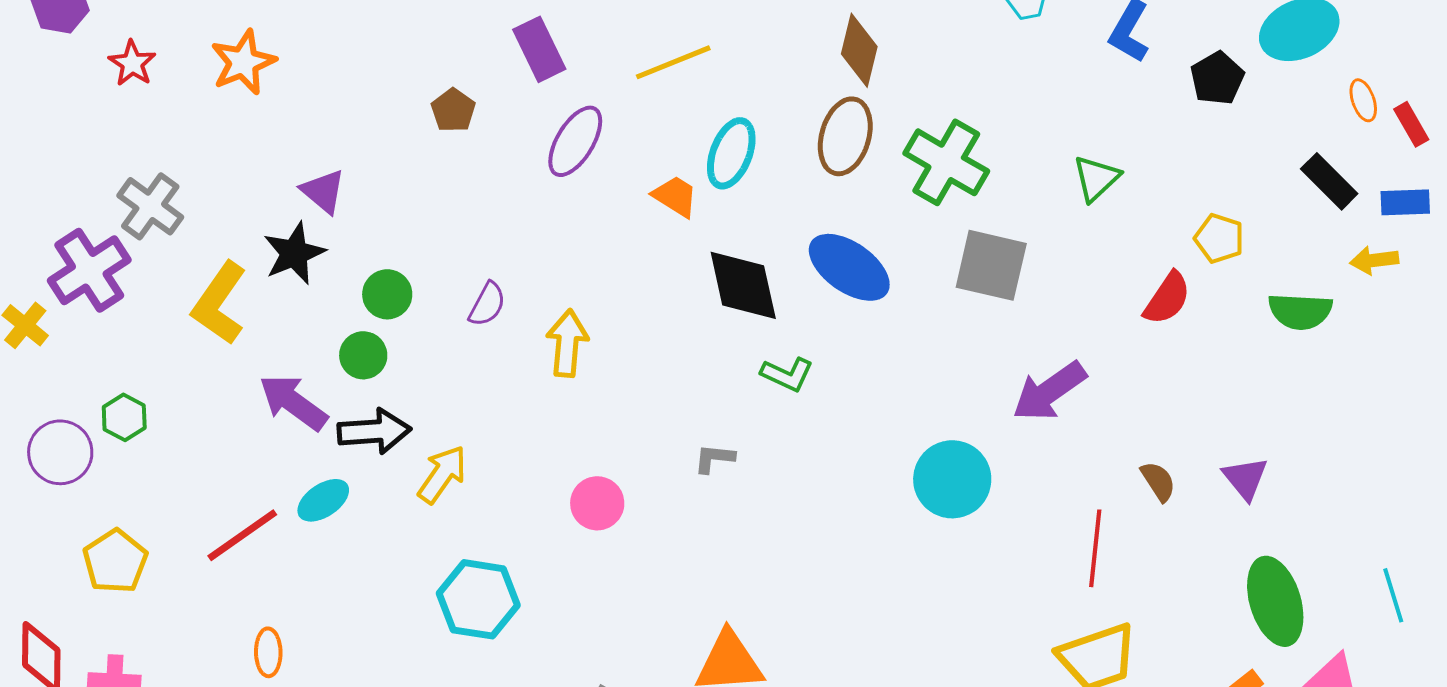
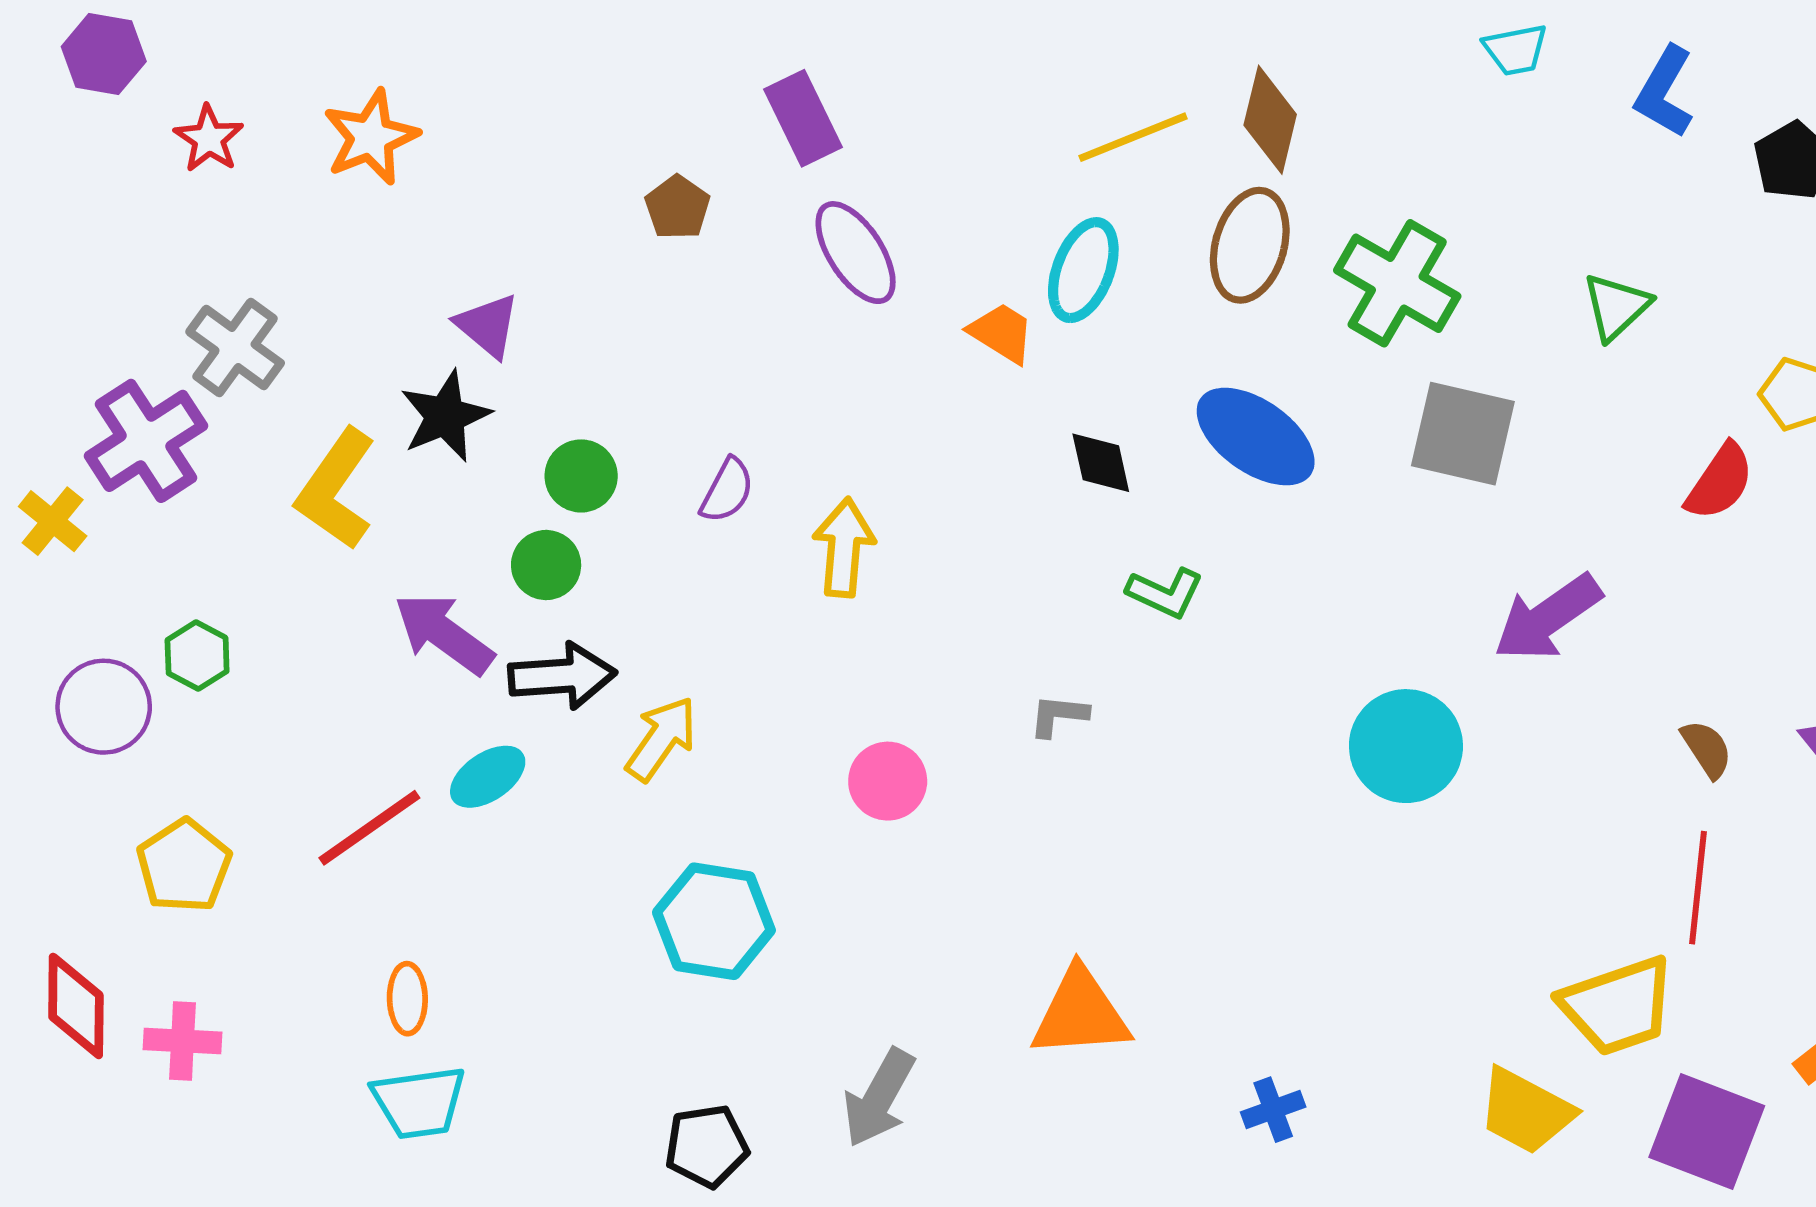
yellow line: (673, 62) -> (1133, 137), moved
purple ellipse: (575, 141) -> (856, 253), turned -64
black diamond: (743, 285) -> (1101, 463), size x0.6
red line: (1095, 548) -> (1698, 888), moved

